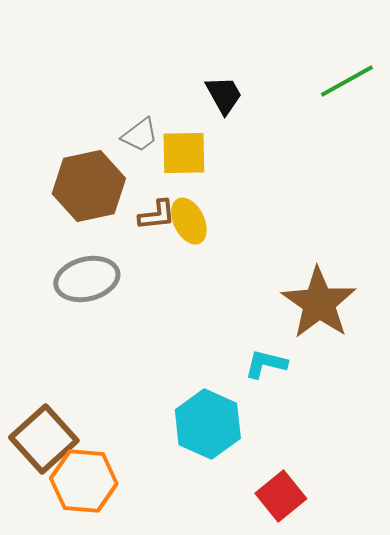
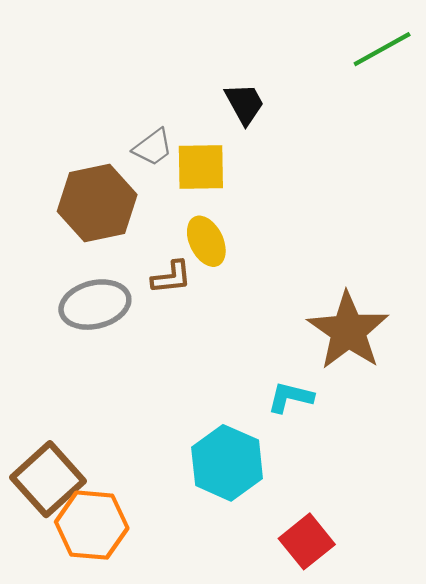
green line: (347, 81) -> (382, 49), moved
brown L-shape: (157, 215) -> (171, 277), moved

